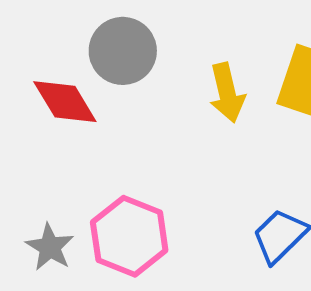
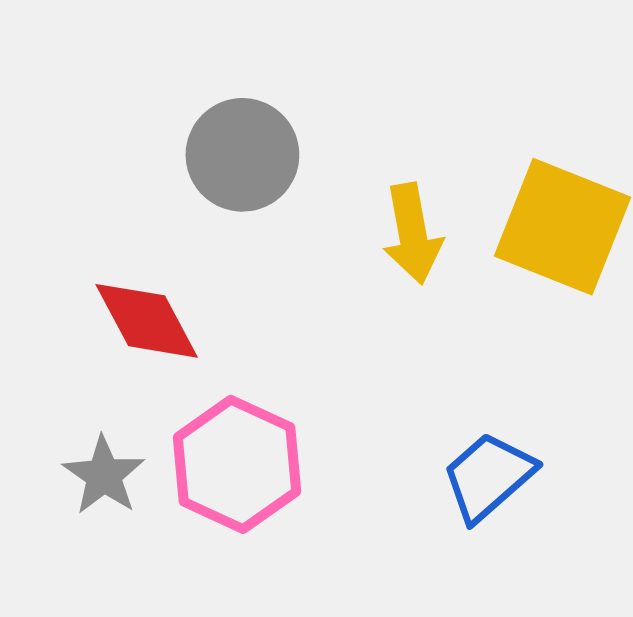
red diamond: (65, 102) -> (147, 321), moved

